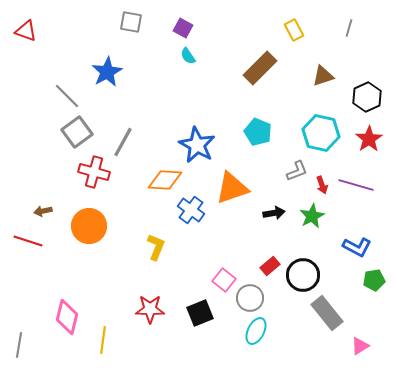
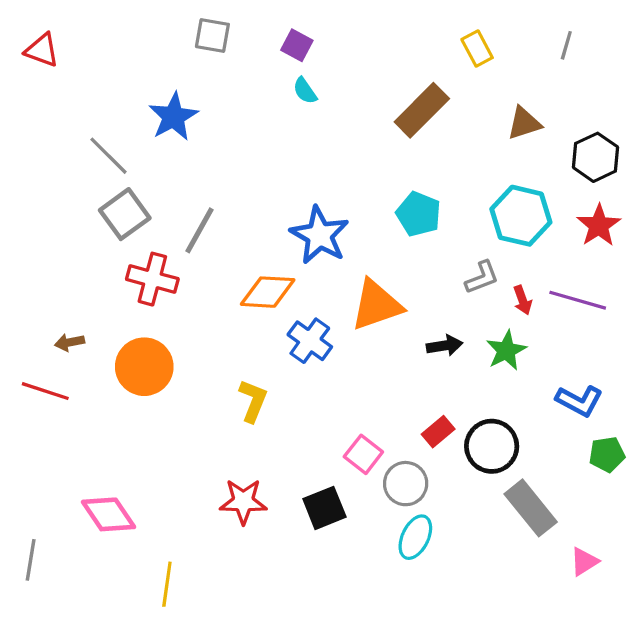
pink diamond: (67, 317) -> (109, 514), turned -48
yellow line: (103, 340) -> (167, 584), moved

